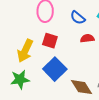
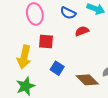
blue square: (55, 69) -> (57, 68), size x0.6

